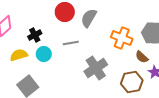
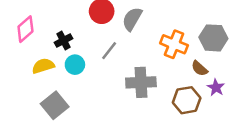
gray line: (71, 43) -> (109, 51), turned -42
gray cross: (96, 68) -> (141, 82), turned 30

